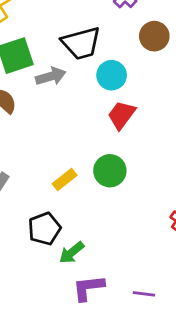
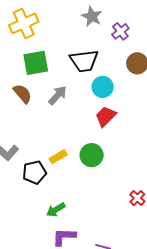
gray arrow: (51, 76) -> (58, 95), moved, turned -40
black pentagon: (44, 229) -> (34, 172), moved

